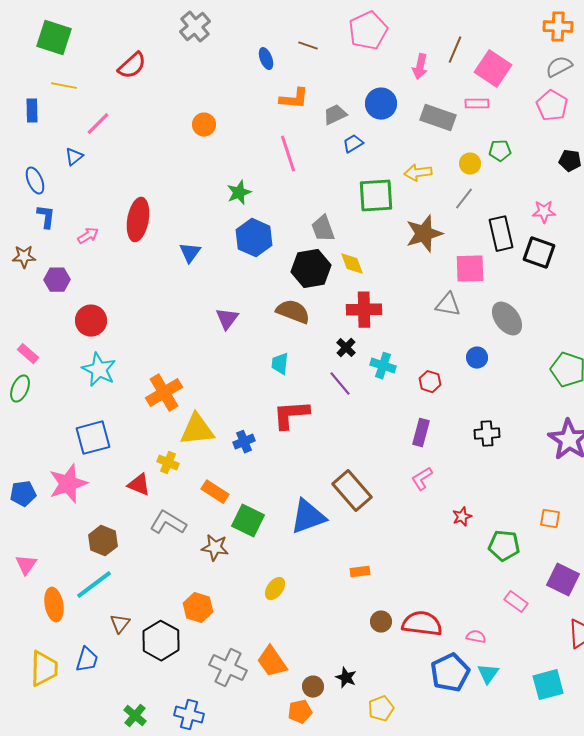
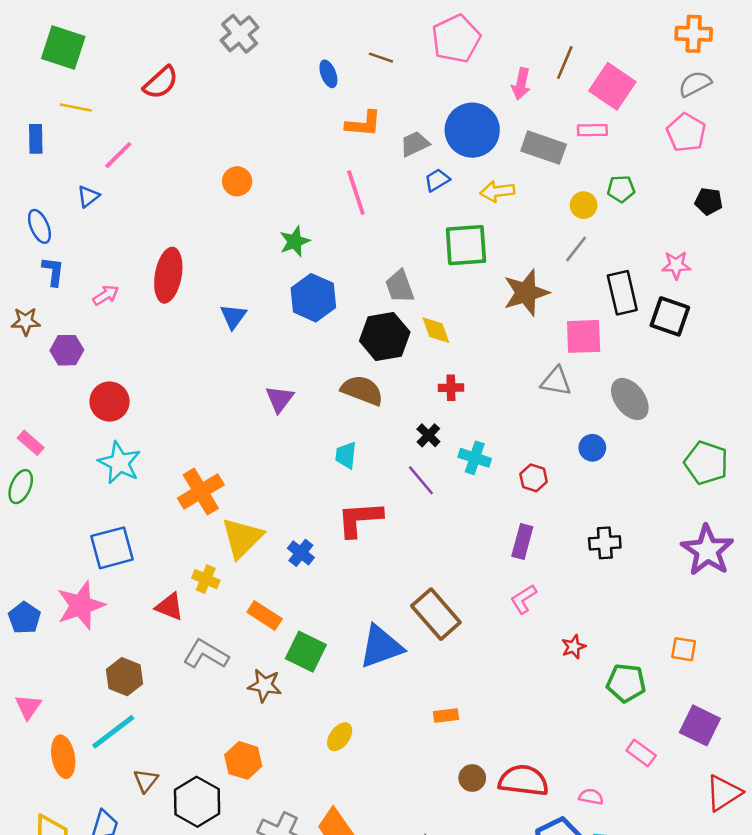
blue circle: (381, 104) -> (472, 130), size x1.4
orange circle: (204, 125) -> (237, 181), moved
yellow arrow: (418, 173) -> (497, 191), moved
red cross: (364, 310) -> (451, 388), size x0.6
yellow triangle: (197, 430) -> (242, 538), turned -39
blue cross: (244, 442) -> (301, 553), turned -30
blue pentagon: (23, 494) -> (24, 618), turned -30

